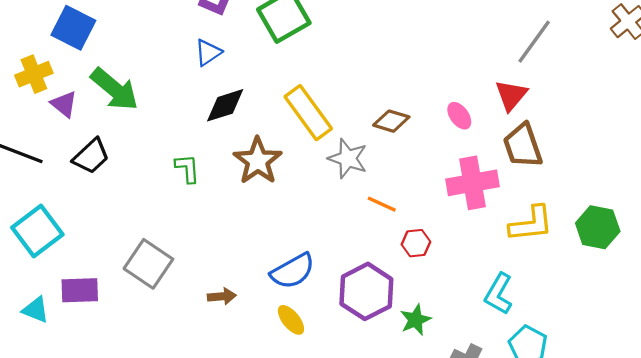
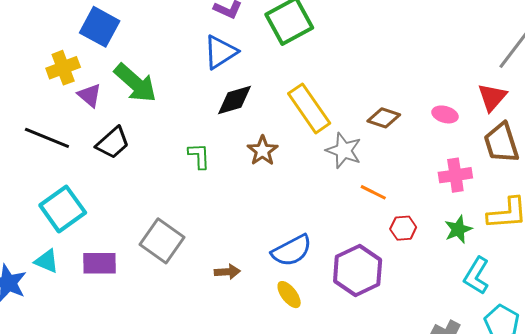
blue triangle: (208, 52) -> (220, 52), size x1.4
pink ellipse: (459, 116) -> (445, 114), turned -40
brown star: (258, 161) -> (263, 151), size x0.7
pink cross: (472, 183) -> (455, 175), size x0.7
cyan triangle: (36, 310) -> (47, 261), moved
green star: (415, 320) -> (458, 229), moved

